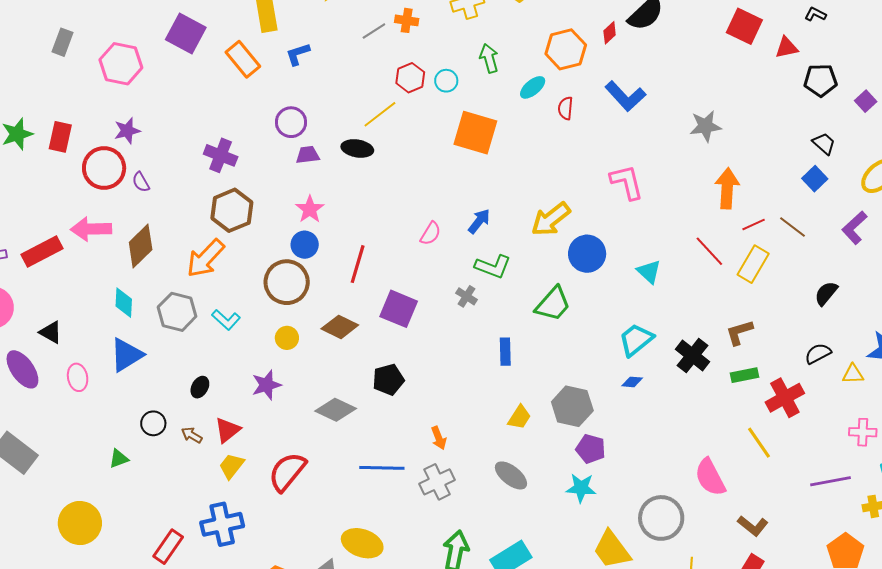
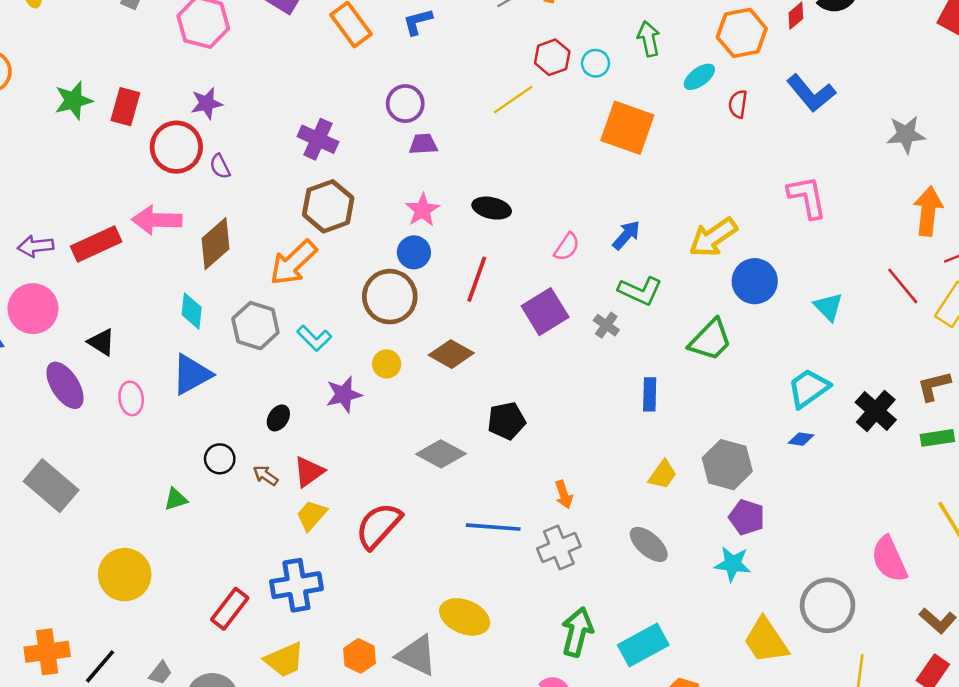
black ellipse: (357, 148) -> (492, 208), moved
purple square: (399, 309) -> (545, 312), moved, turned 33
purple star: (266, 385) -> (344, 395), moved

